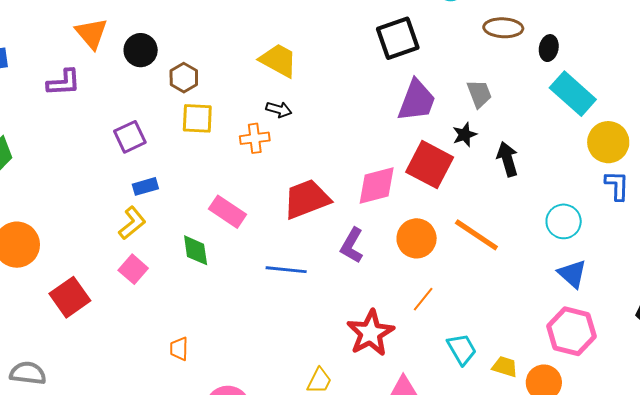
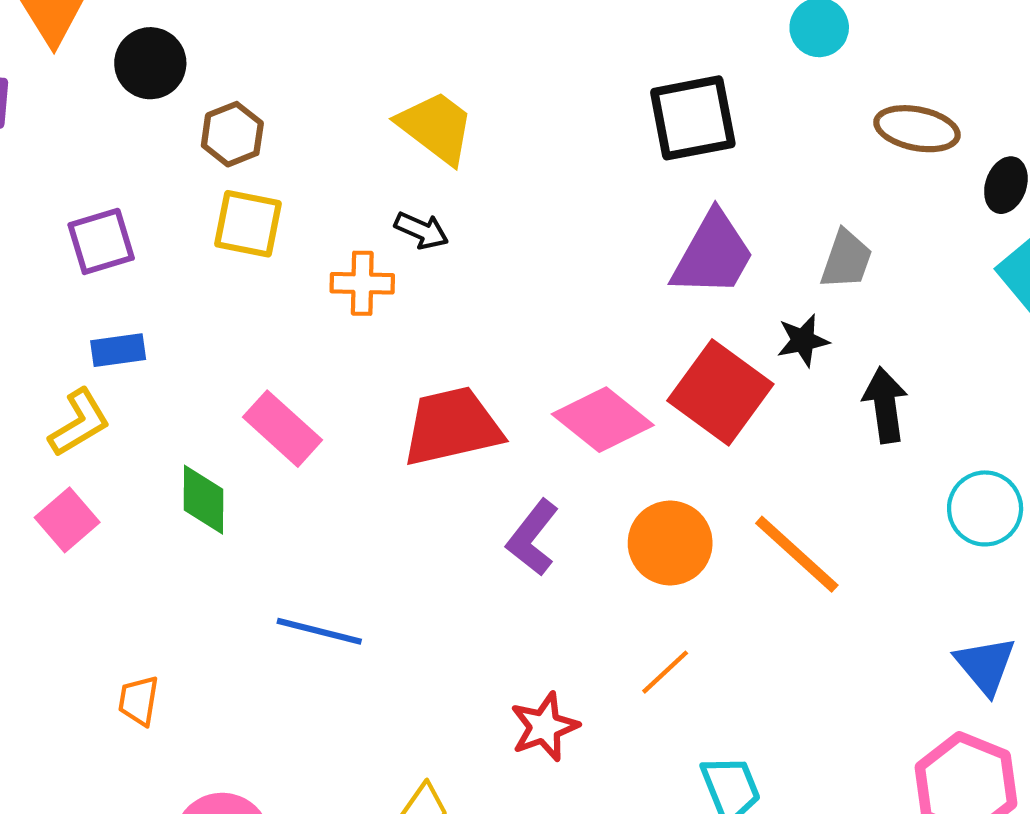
gray trapezoid: (479, 94) -> (846, 259), turned 32
pink diamond: (377, 185) -> (603, 420), turned 45
cyan circle: (564, 221) -> (985, 508), moved
blue line: (286, 270) -> (319, 631), moved
red star: (370, 333) -> (544, 727), size x0.7

